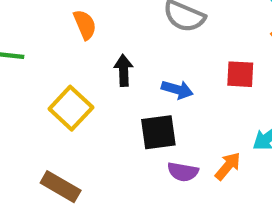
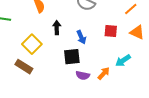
blue arrow: (177, 90) -> (81, 37), turned 48
brown rectangle: (61, 187) -> (24, 67), moved

